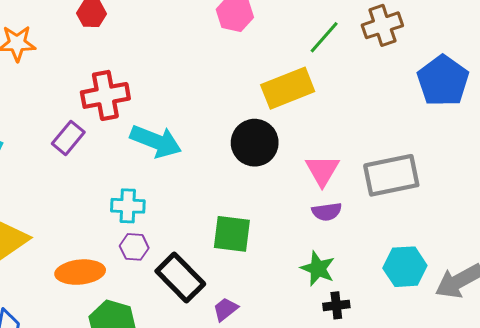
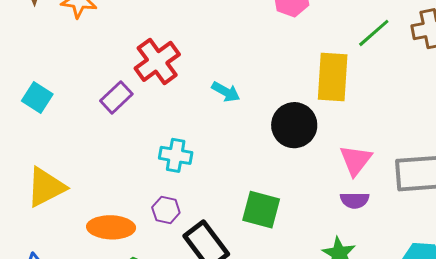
yellow rectangle: (288, 88) -> (333, 77), turned -72
red cross: (105, 95) -> (157, 61), turned -33
cyan arrow: (156, 141) -> (226, 92), moved, size x0.6
cyan cross: (128, 206) -> (176, 155), moved

